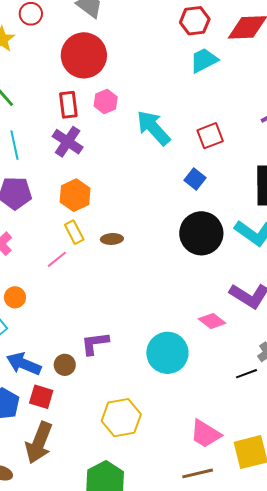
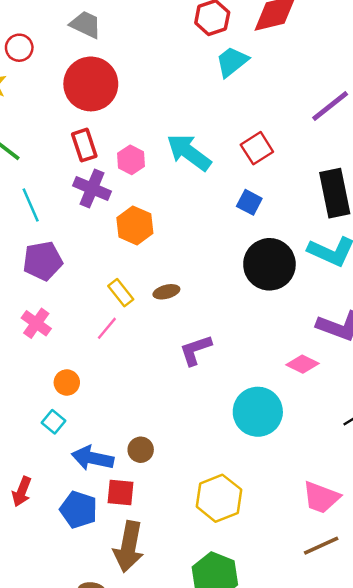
pink hexagon: (106, 102) -> (131, 160), moved
orange hexagon: (75, 195) -> (135, 225), moved
purple L-shape: (95, 343) -> (196, 350), moved

